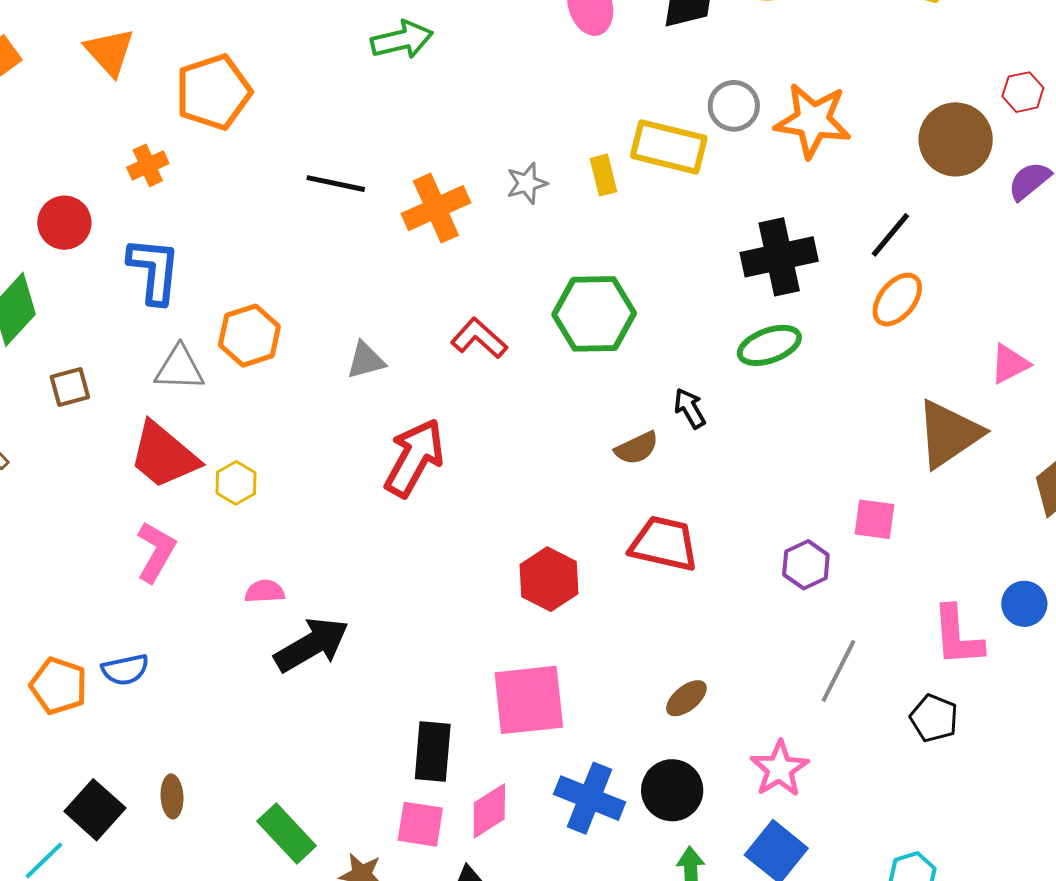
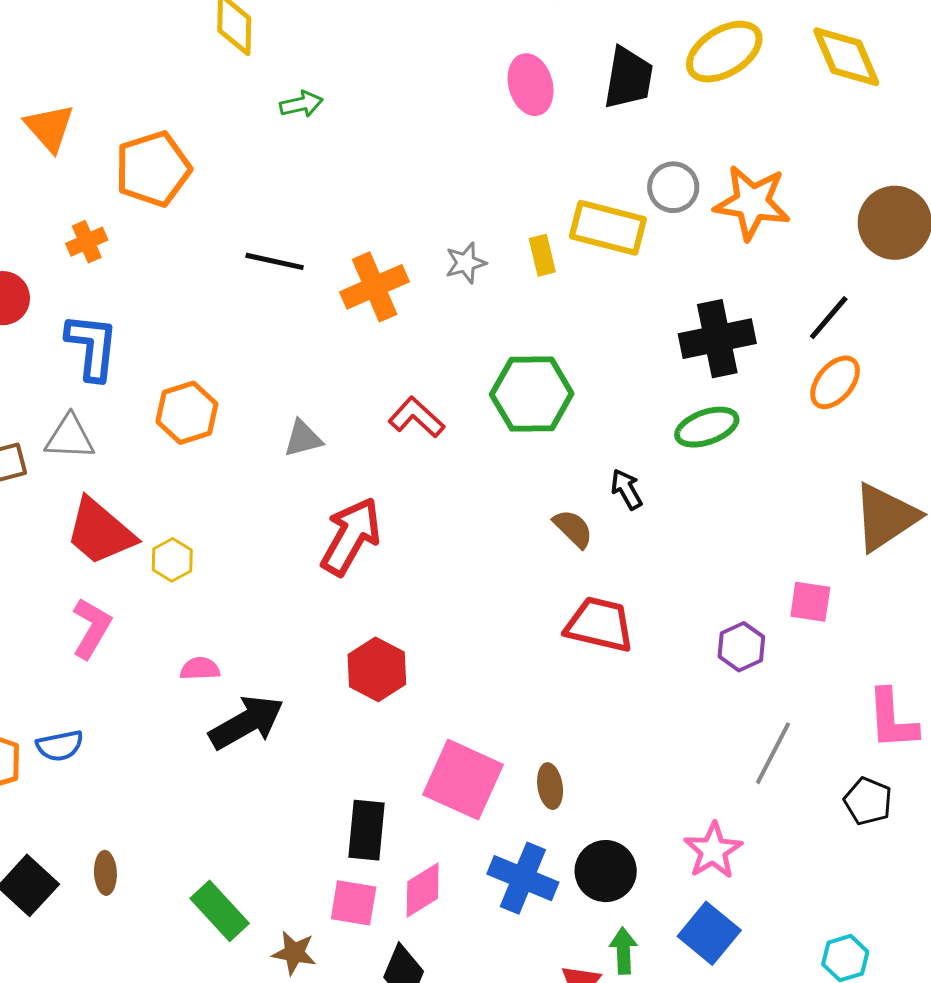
green arrow: (402, 40) -> (301, 104), moved, size x0.7
gray triangle: (180, 368) -> (70, 437), moved
brown semicircle: (637, 448) -> (573, 529), turned -111
red hexagon: (549, 579) -> (377, 669), moved
brown ellipse: (686, 698) -> (550, 786), moved, turned -60
pink square: (529, 700) -> (463, 780), turned 30

